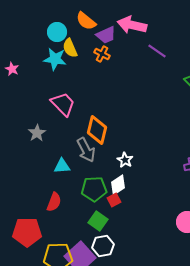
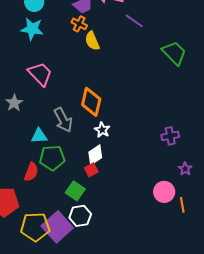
yellow semicircle: (70, 48) -> (92, 41), moved
orange diamond: (97, 130) -> (91, 102), moved
green pentagon: (94, 189) -> (52, 158), moved

